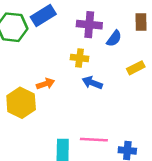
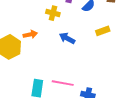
yellow cross: (80, 58) -> (53, 13), moved

